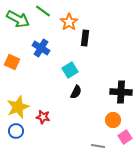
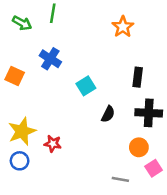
green line: (43, 11) -> (53, 13), turned 63
green arrow: (18, 19) -> (22, 23), size x0.7
orange star: (69, 22) -> (123, 27), moved
black rectangle: (85, 38) -> (138, 77), moved
black semicircle: (76, 92) -> (108, 114), moved

